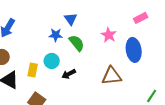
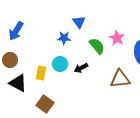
green semicircle: (77, 43) -> (97, 46), moved
black arrow: (69, 74) -> (81, 68), moved

